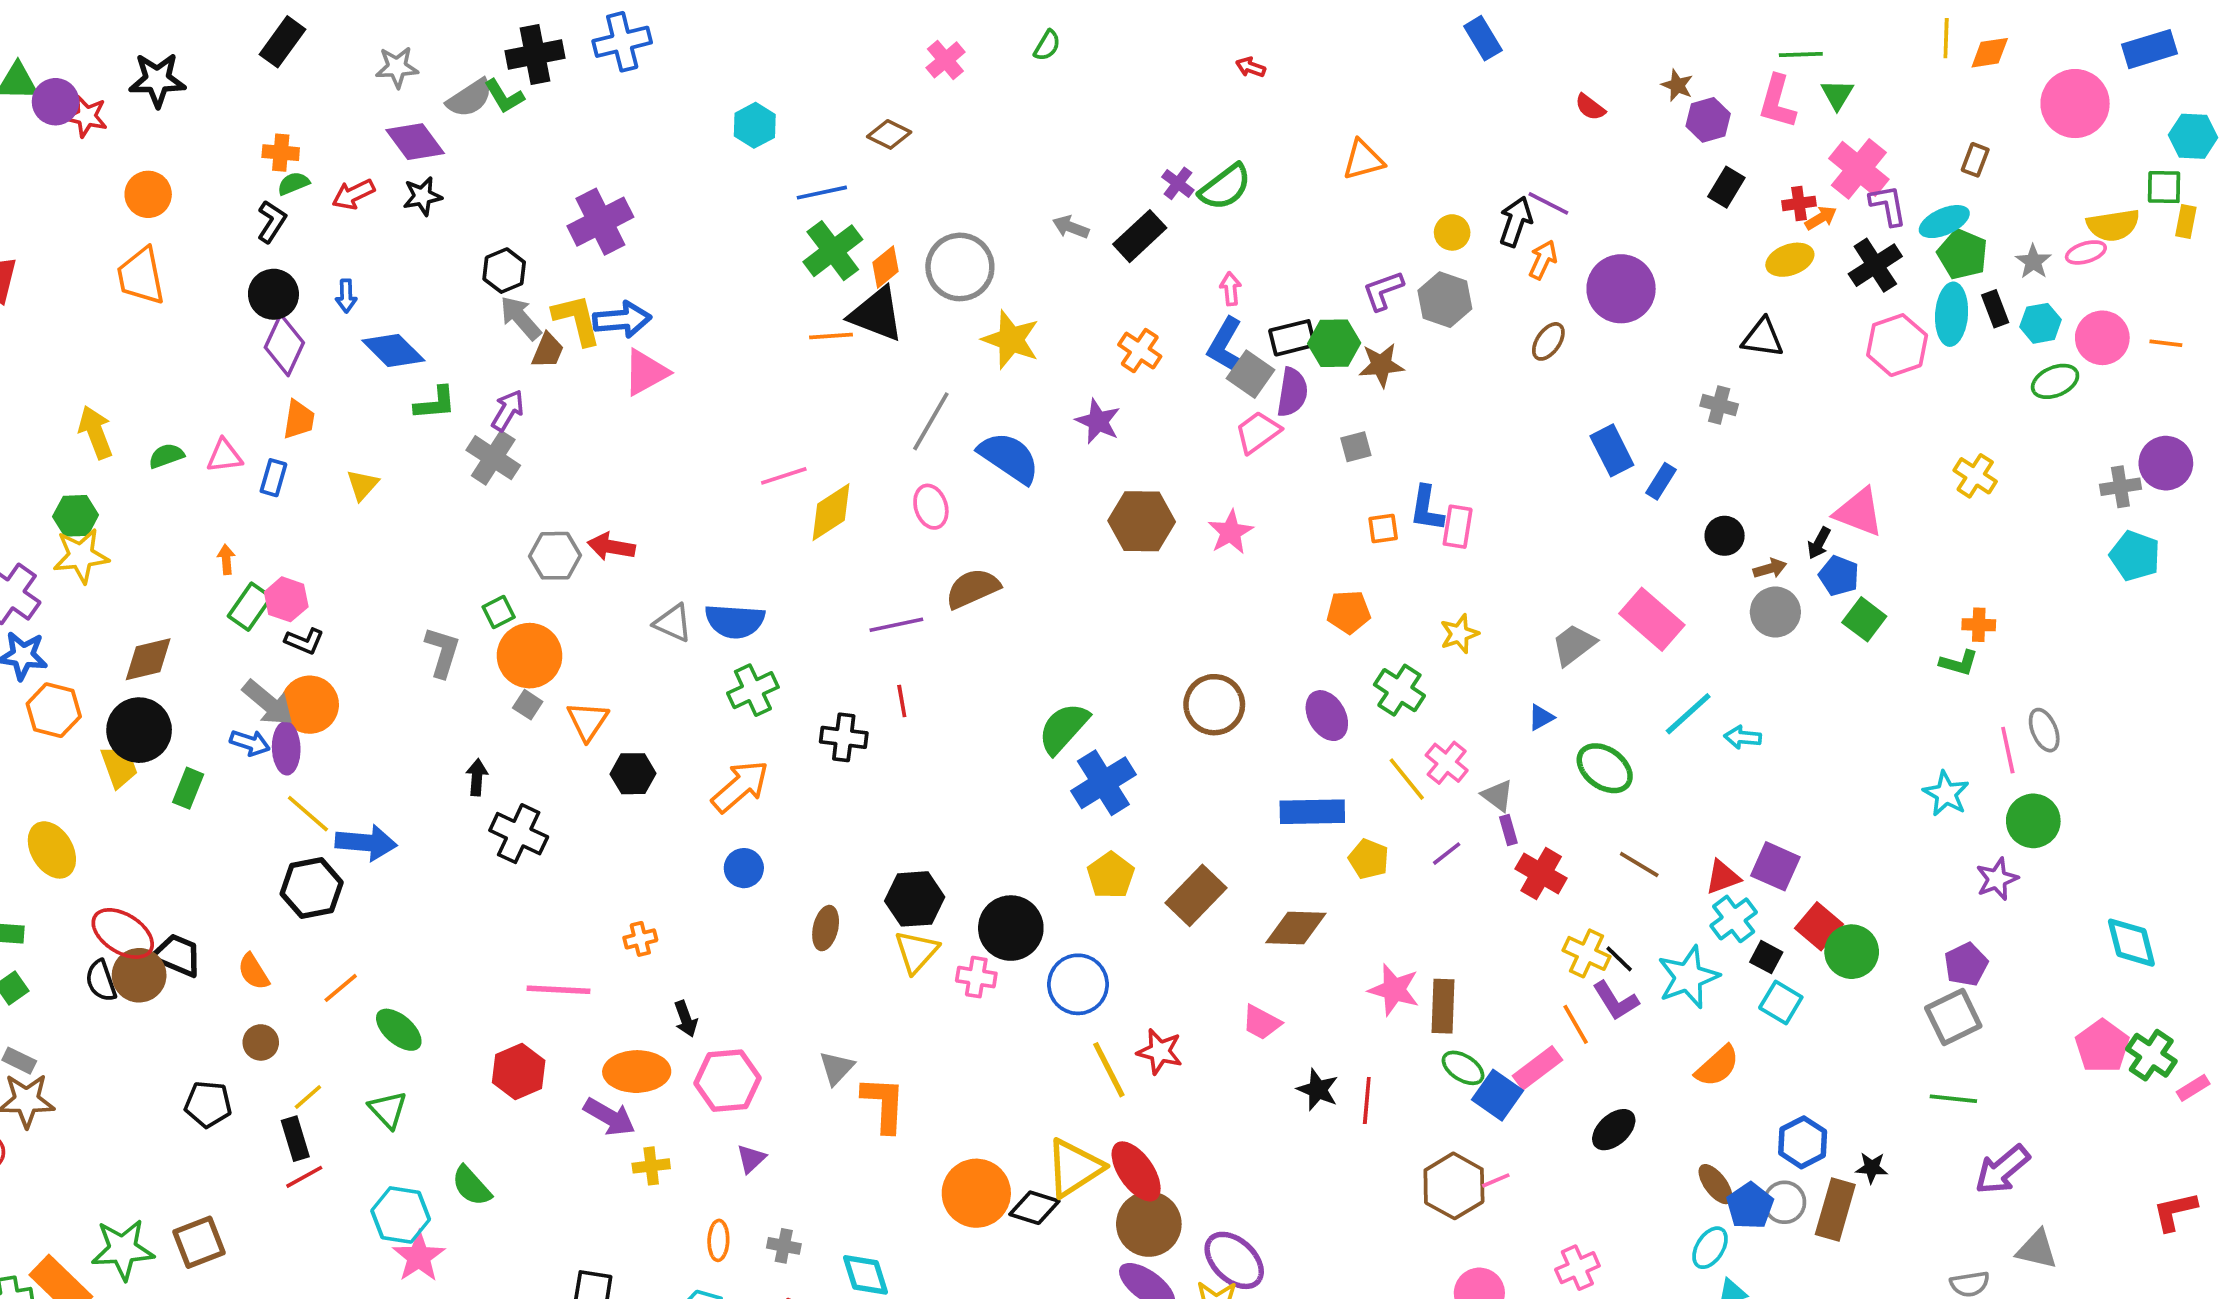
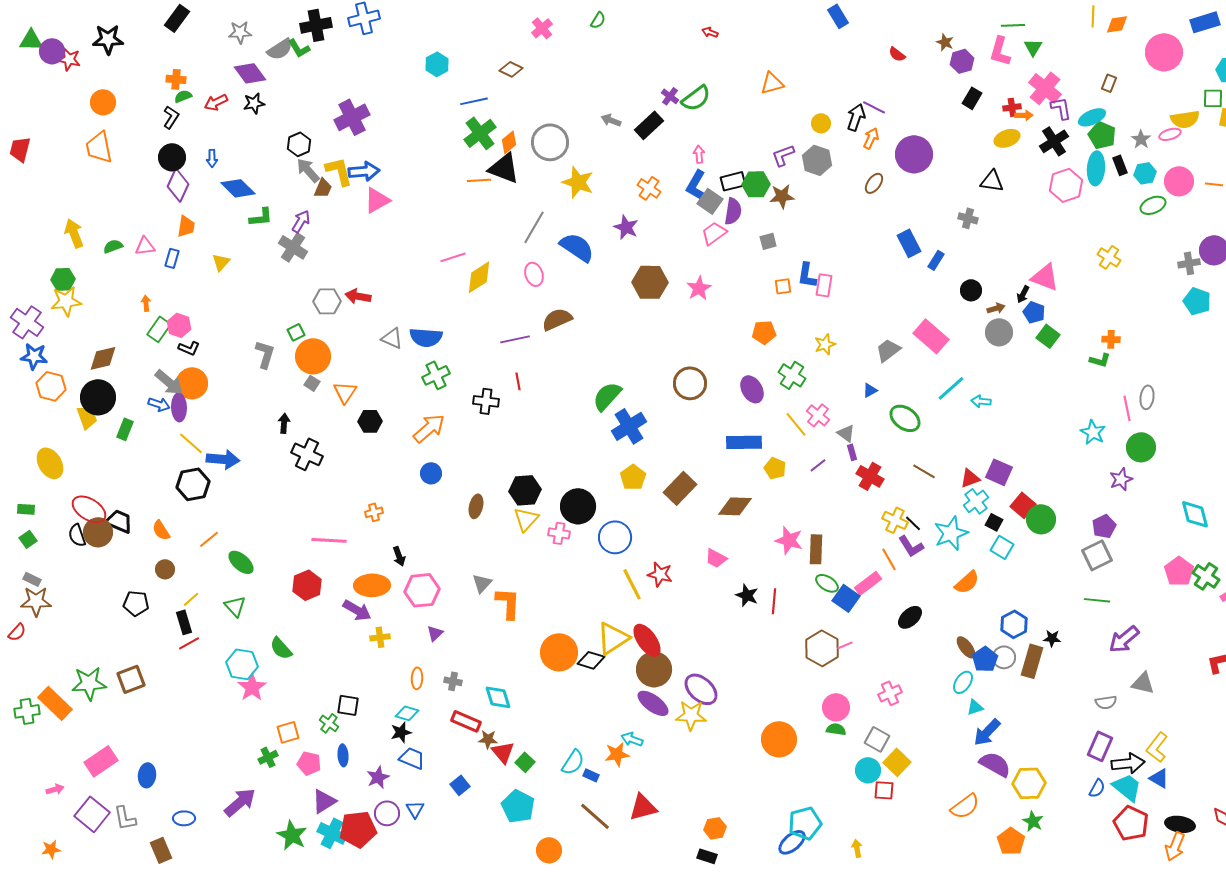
orange arrow: (1821, 218) -> (1024, 115), turned 30
gray ellipse: (2044, 730) -> (1147, 397), turned 30

